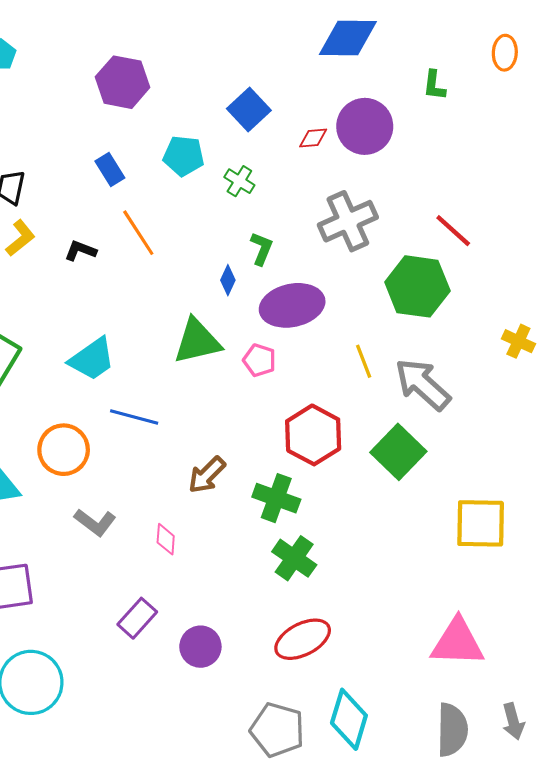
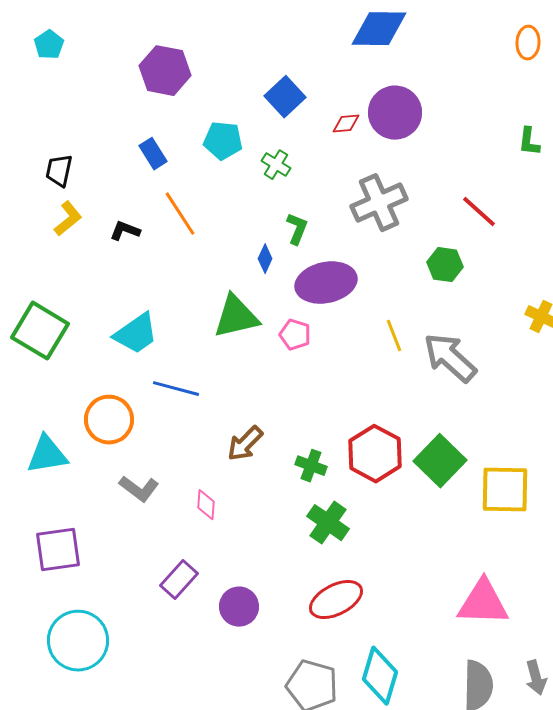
green L-shape: (434, 85) -> (529, 142), moved
green hexagon: (417, 286) -> (445, 265), size x0.6
red hexagon: (313, 435) -> (375, 454), moved
green square: (398, 452) -> (440, 461), moved
green cross: (276, 498) -> (311, 466), size x0.7

